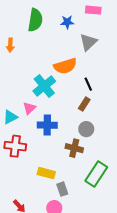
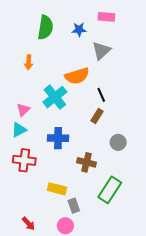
orange arrow: (10, 45) -> (28, 62), moved
pink triangle: (29, 108) -> (23, 110), moved
gray circle: (86, 129) -> (118, 142), moved

